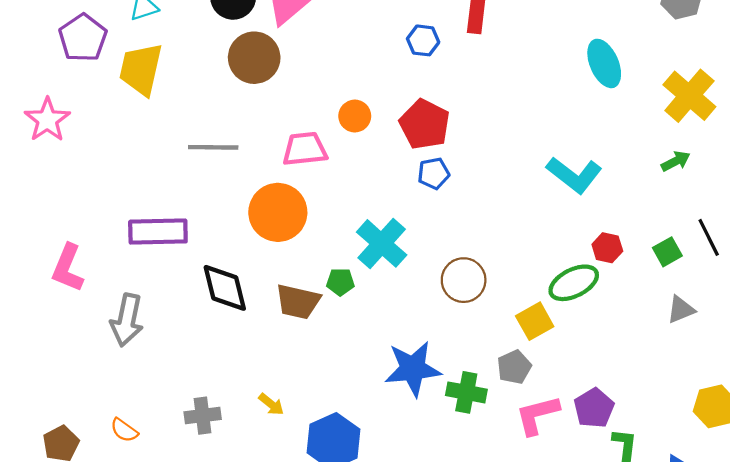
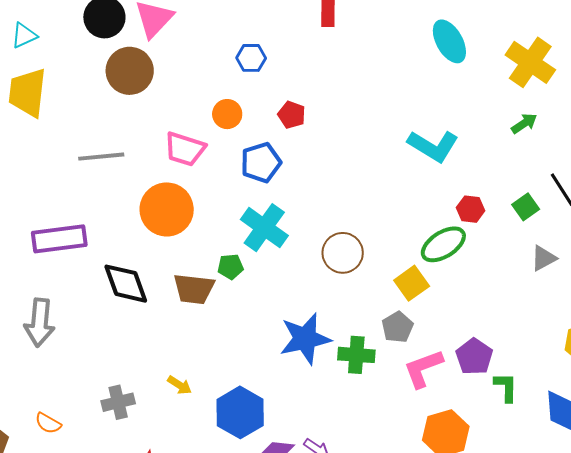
blue hexagon: (423, 40) -> (251, 58), moved
red pentagon: (425, 124) -> (292, 115), size x0.6
pink trapezoid: (305, 149) -> (185, 149), turned -150
blue pentagon: (434, 173) -> (261, 163), moved, size x1.4

